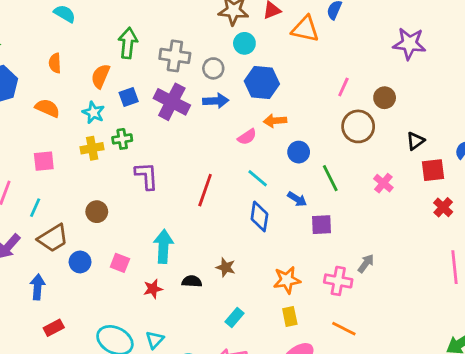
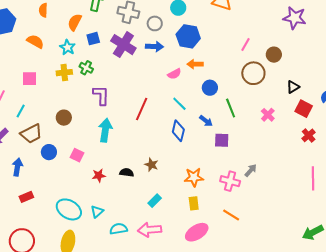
green cross: (122, 139) -> (86, 68), turned 32
red square: (433, 170) -> (304, 109), turned 30
cyan arrow: (163, 246) -> (105, 130), moved

